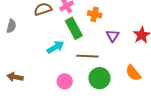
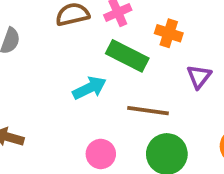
green rectangle: (74, 28) -> (127, 56), turned -40

